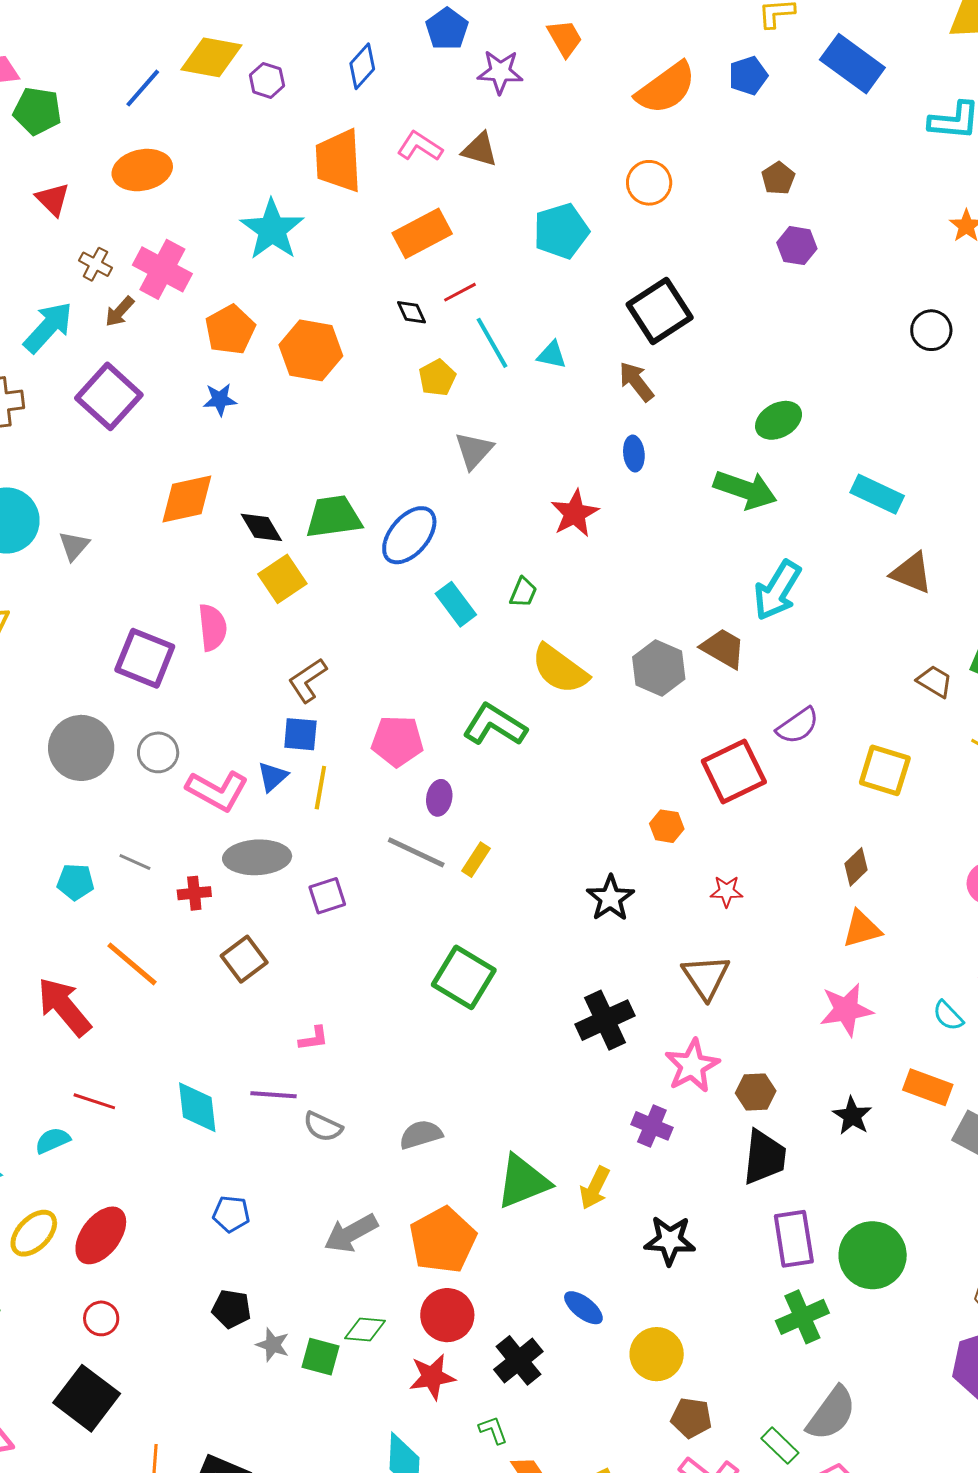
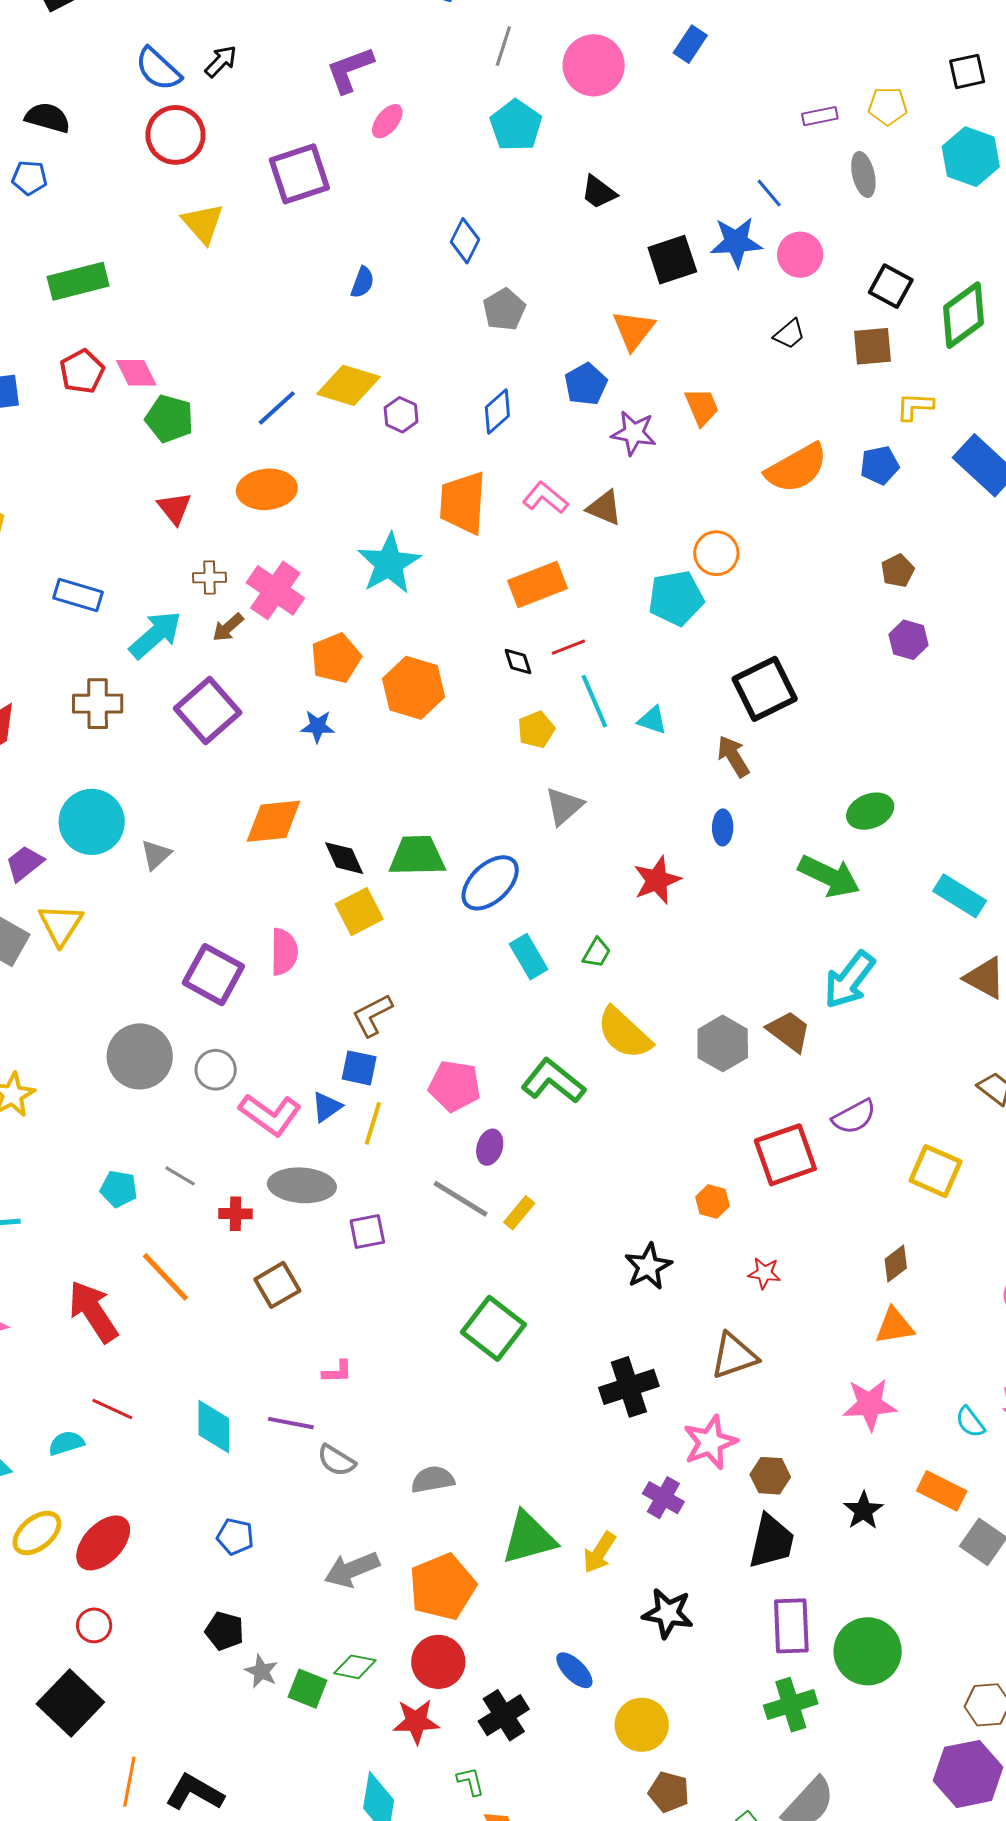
orange circle: (649, 183) -> (716, 553), moved
brown cross: (95, 264) -> (210, 577), turned -36
brown triangle: (706, 977) -> (734, 1356), turned 38

